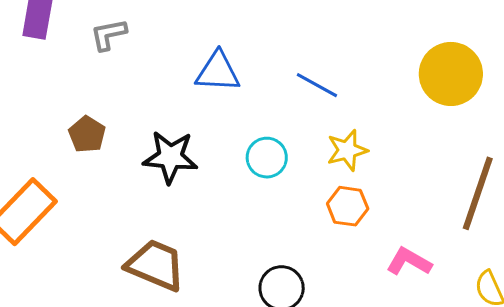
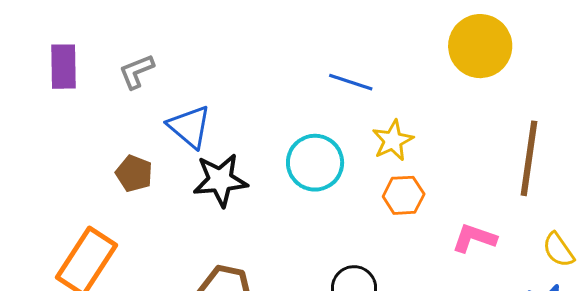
blue triangle: (218, 72) -> (189, 127), moved, turned 48
cyan circle: (267, 158) -> (315, 163), size x1.4

